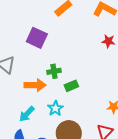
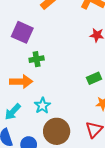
green cross: (54, 71) -> (37, 59), moved
green rectangle: (71, 86) -> (94, 78), moved

